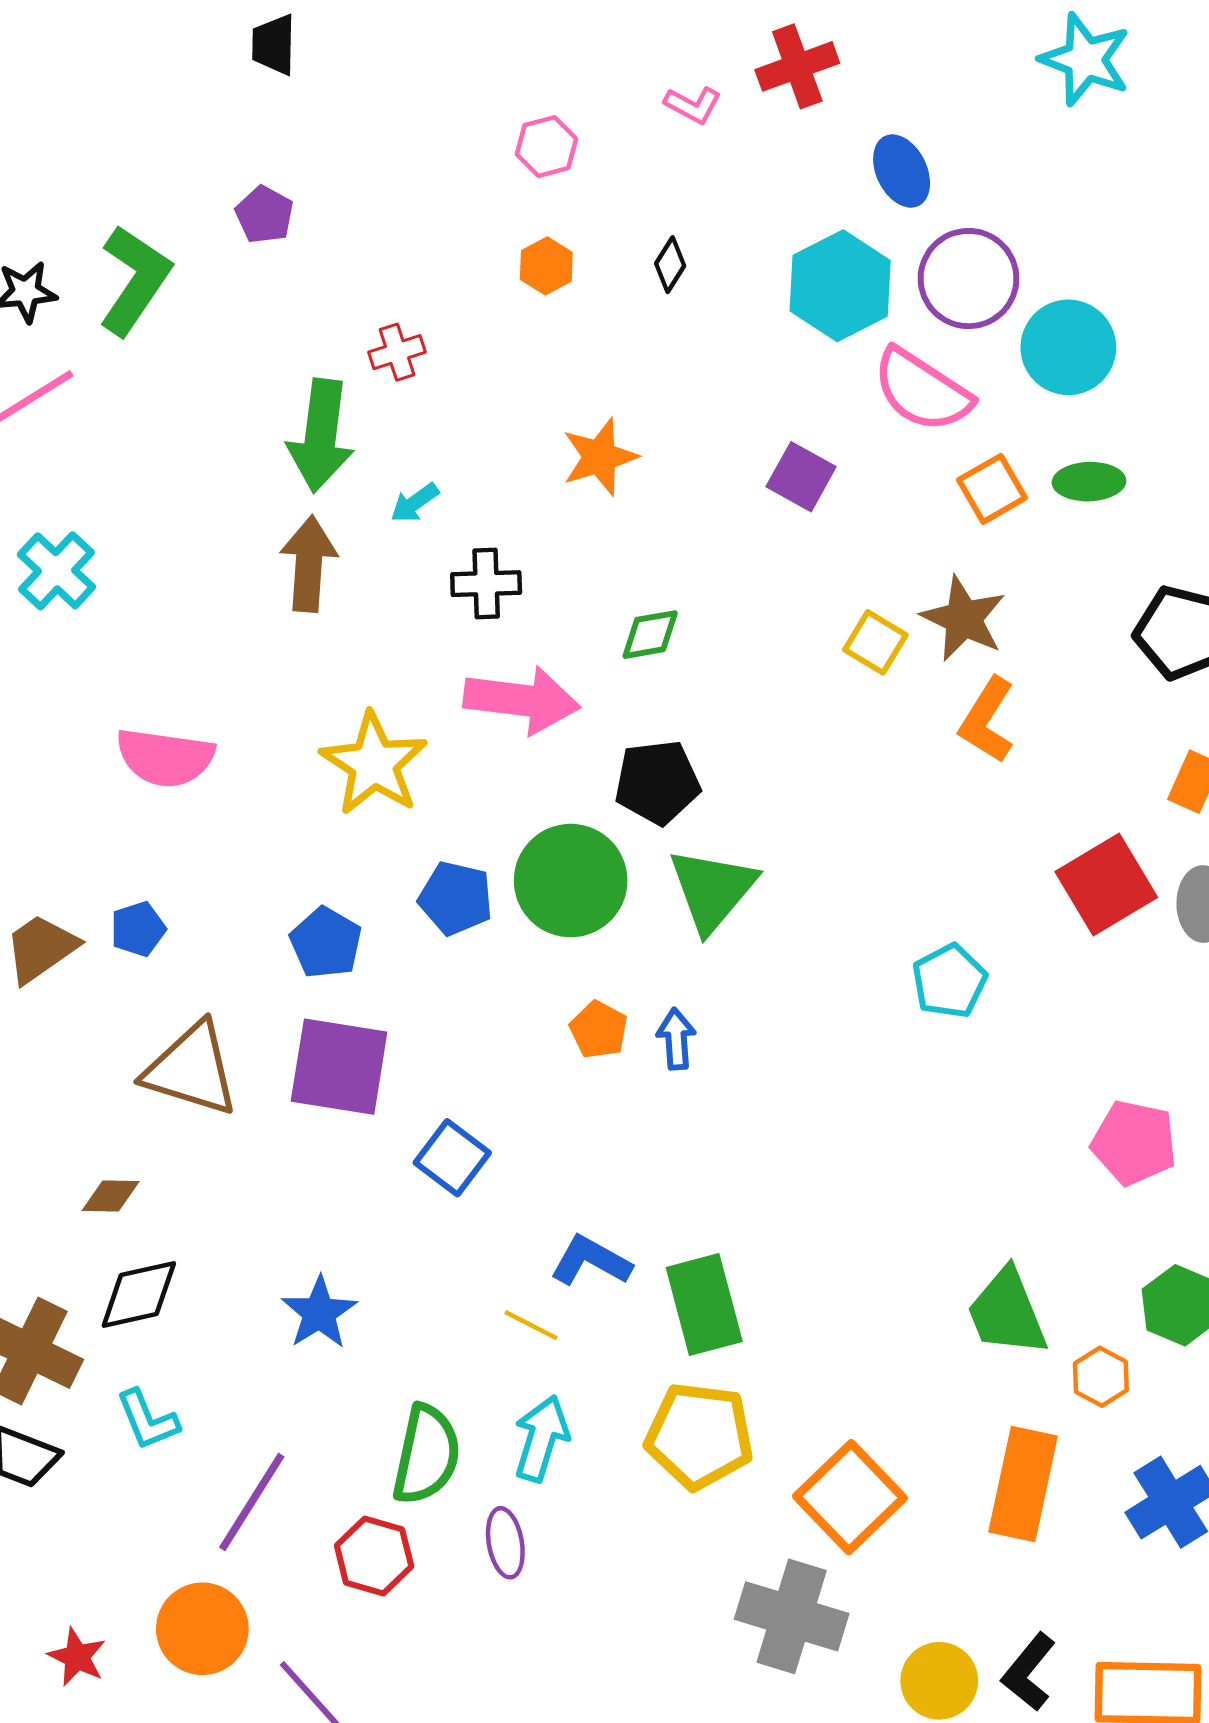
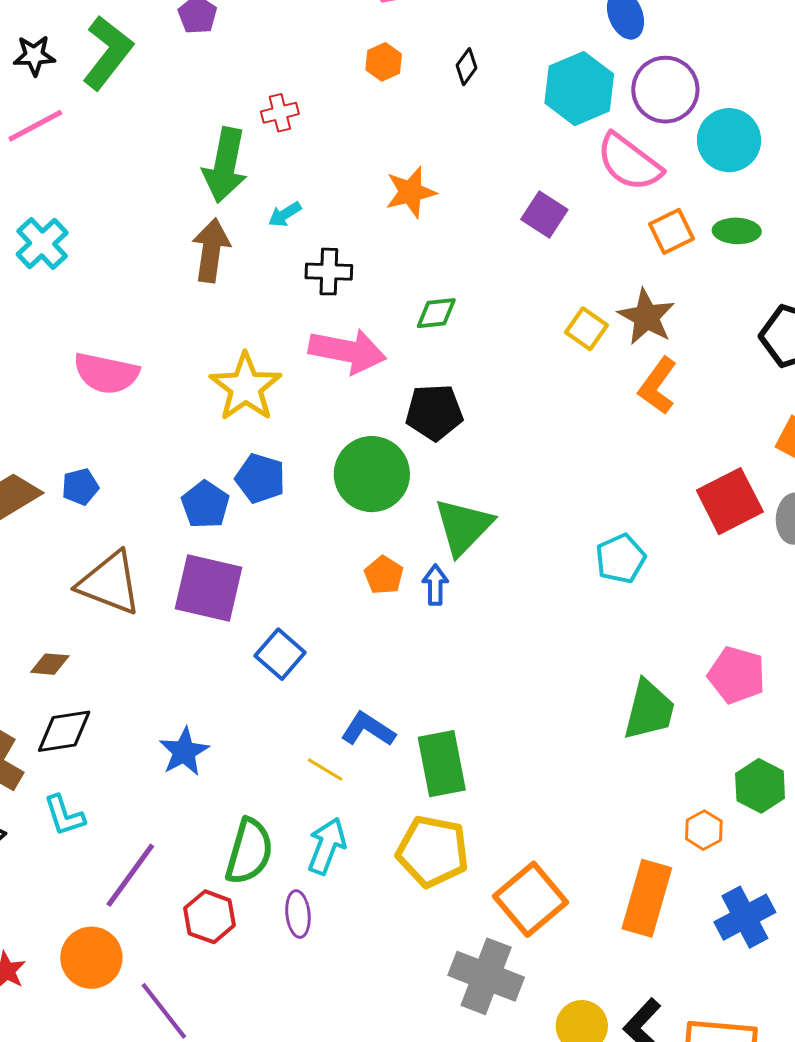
green triangle: (712, 890) -> (463, 527), moved
blue pentagon: (456, 898) -> (260, 478), moved
green trapezoid: (1007, 1312) -> (649, 710), moved, turned -148

